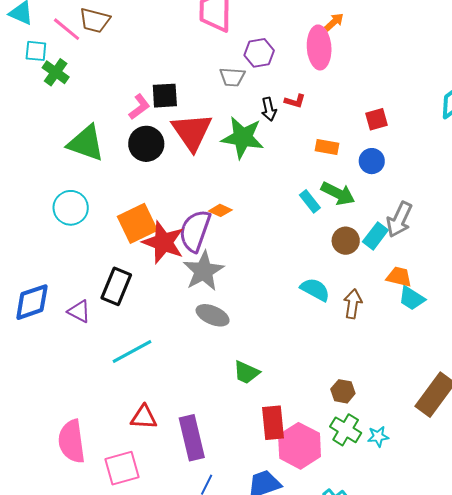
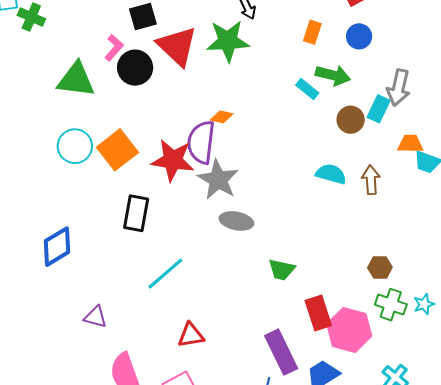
pink L-shape: (139, 107) -> (114, 48), moved
orange rectangle: (327, 147) -> (312, 32), turned -70
orange square: (137, 223) -> (117, 150), moved
purple triangle: (79, 311) -> (96, 317), moved
purple rectangle: (192, 438) -> (281, 352), moved

